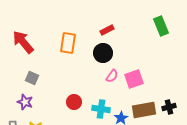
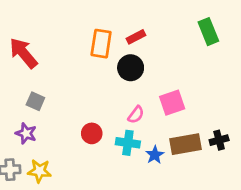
orange rectangle: (68, 43) -> (101, 44), moved
pink semicircle: (112, 76) -> (136, 115), moved

